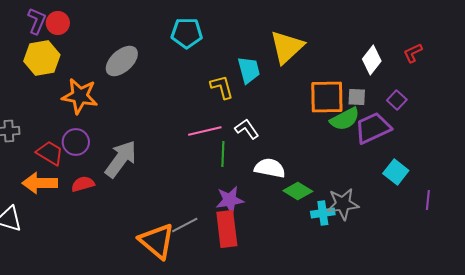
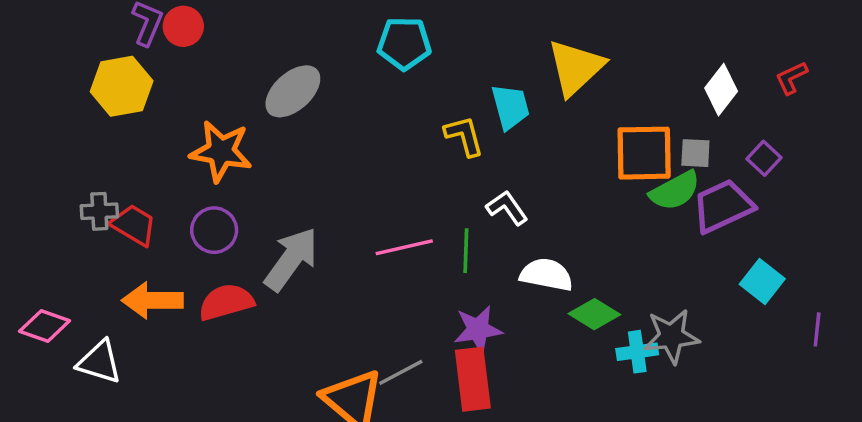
yellow hexagon: (42, 58) -> (122, 86), moved
pink line: (205, 131) -> (404, 247), moved
red trapezoid: (50, 153) -> (134, 225), moved
red semicircle: (83, 184) -> (226, 302), size x1.4

